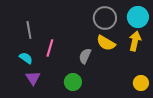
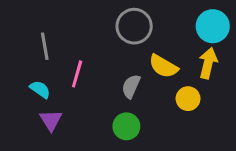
gray circle: (105, 18) -> (134, 26), moved
green circle: (73, 82) -> (126, 126), moved
yellow circle: (141, 83) -> (188, 99), moved

